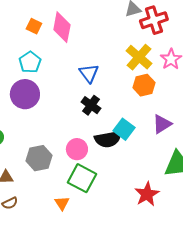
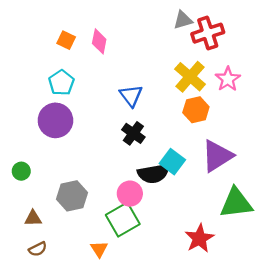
pink diamond: (62, 27) -> (99, 41), size x0.7
purple triangle: (162, 124) -> (217, 156), size x1.4
pink circle: (77, 149) -> (130, 194), moved
green square: (82, 178) -> (123, 220), turned 32

